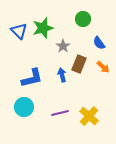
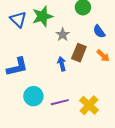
blue L-shape: (32, 78) -> (17, 67), moved
cyan circle: (24, 107) -> (33, 96), moved

